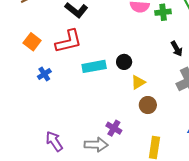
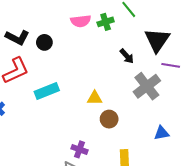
black circle: (124, 62) -> (44, 42), moved
yellow triangle: (138, 82) -> (95, 98), turned 42

